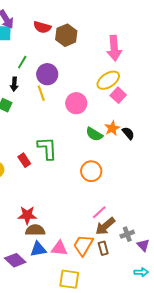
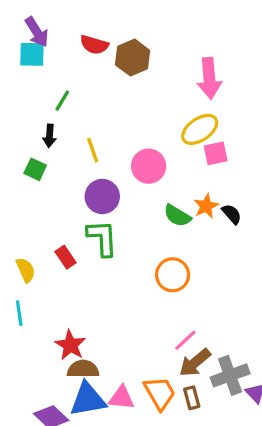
purple circle: (47, 74) -> (102, 196), moved
pink square: (118, 95) -> (216, 153), turned 35
red star: (27, 215) -> (70, 345), turned 30
gray cross: (127, 234) -> (230, 375), size x1.6
orange trapezoid: (83, 245) -> (160, 393), turned 120
blue triangle: (38, 249) -> (88, 399), size x1.4

